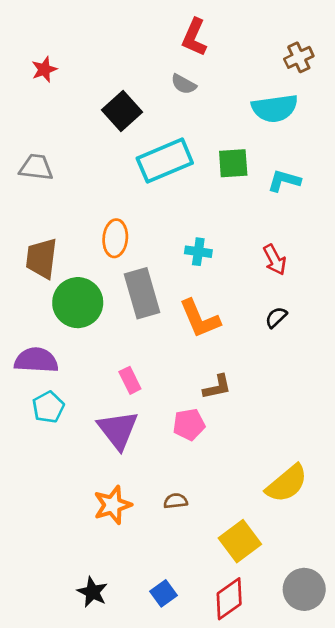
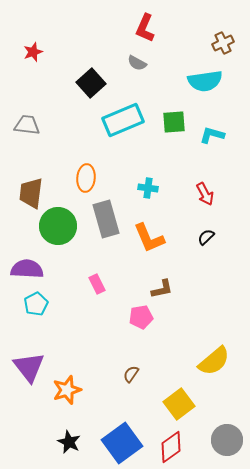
purple triangle: (118, 430) -> (29, 367), moved
brown semicircle: (176, 501) -> (131, 374), turned -48
orange star: (113, 505) -> (67, 390), moved
blue square: (163, 593) -> (122, 443), size x2.0

